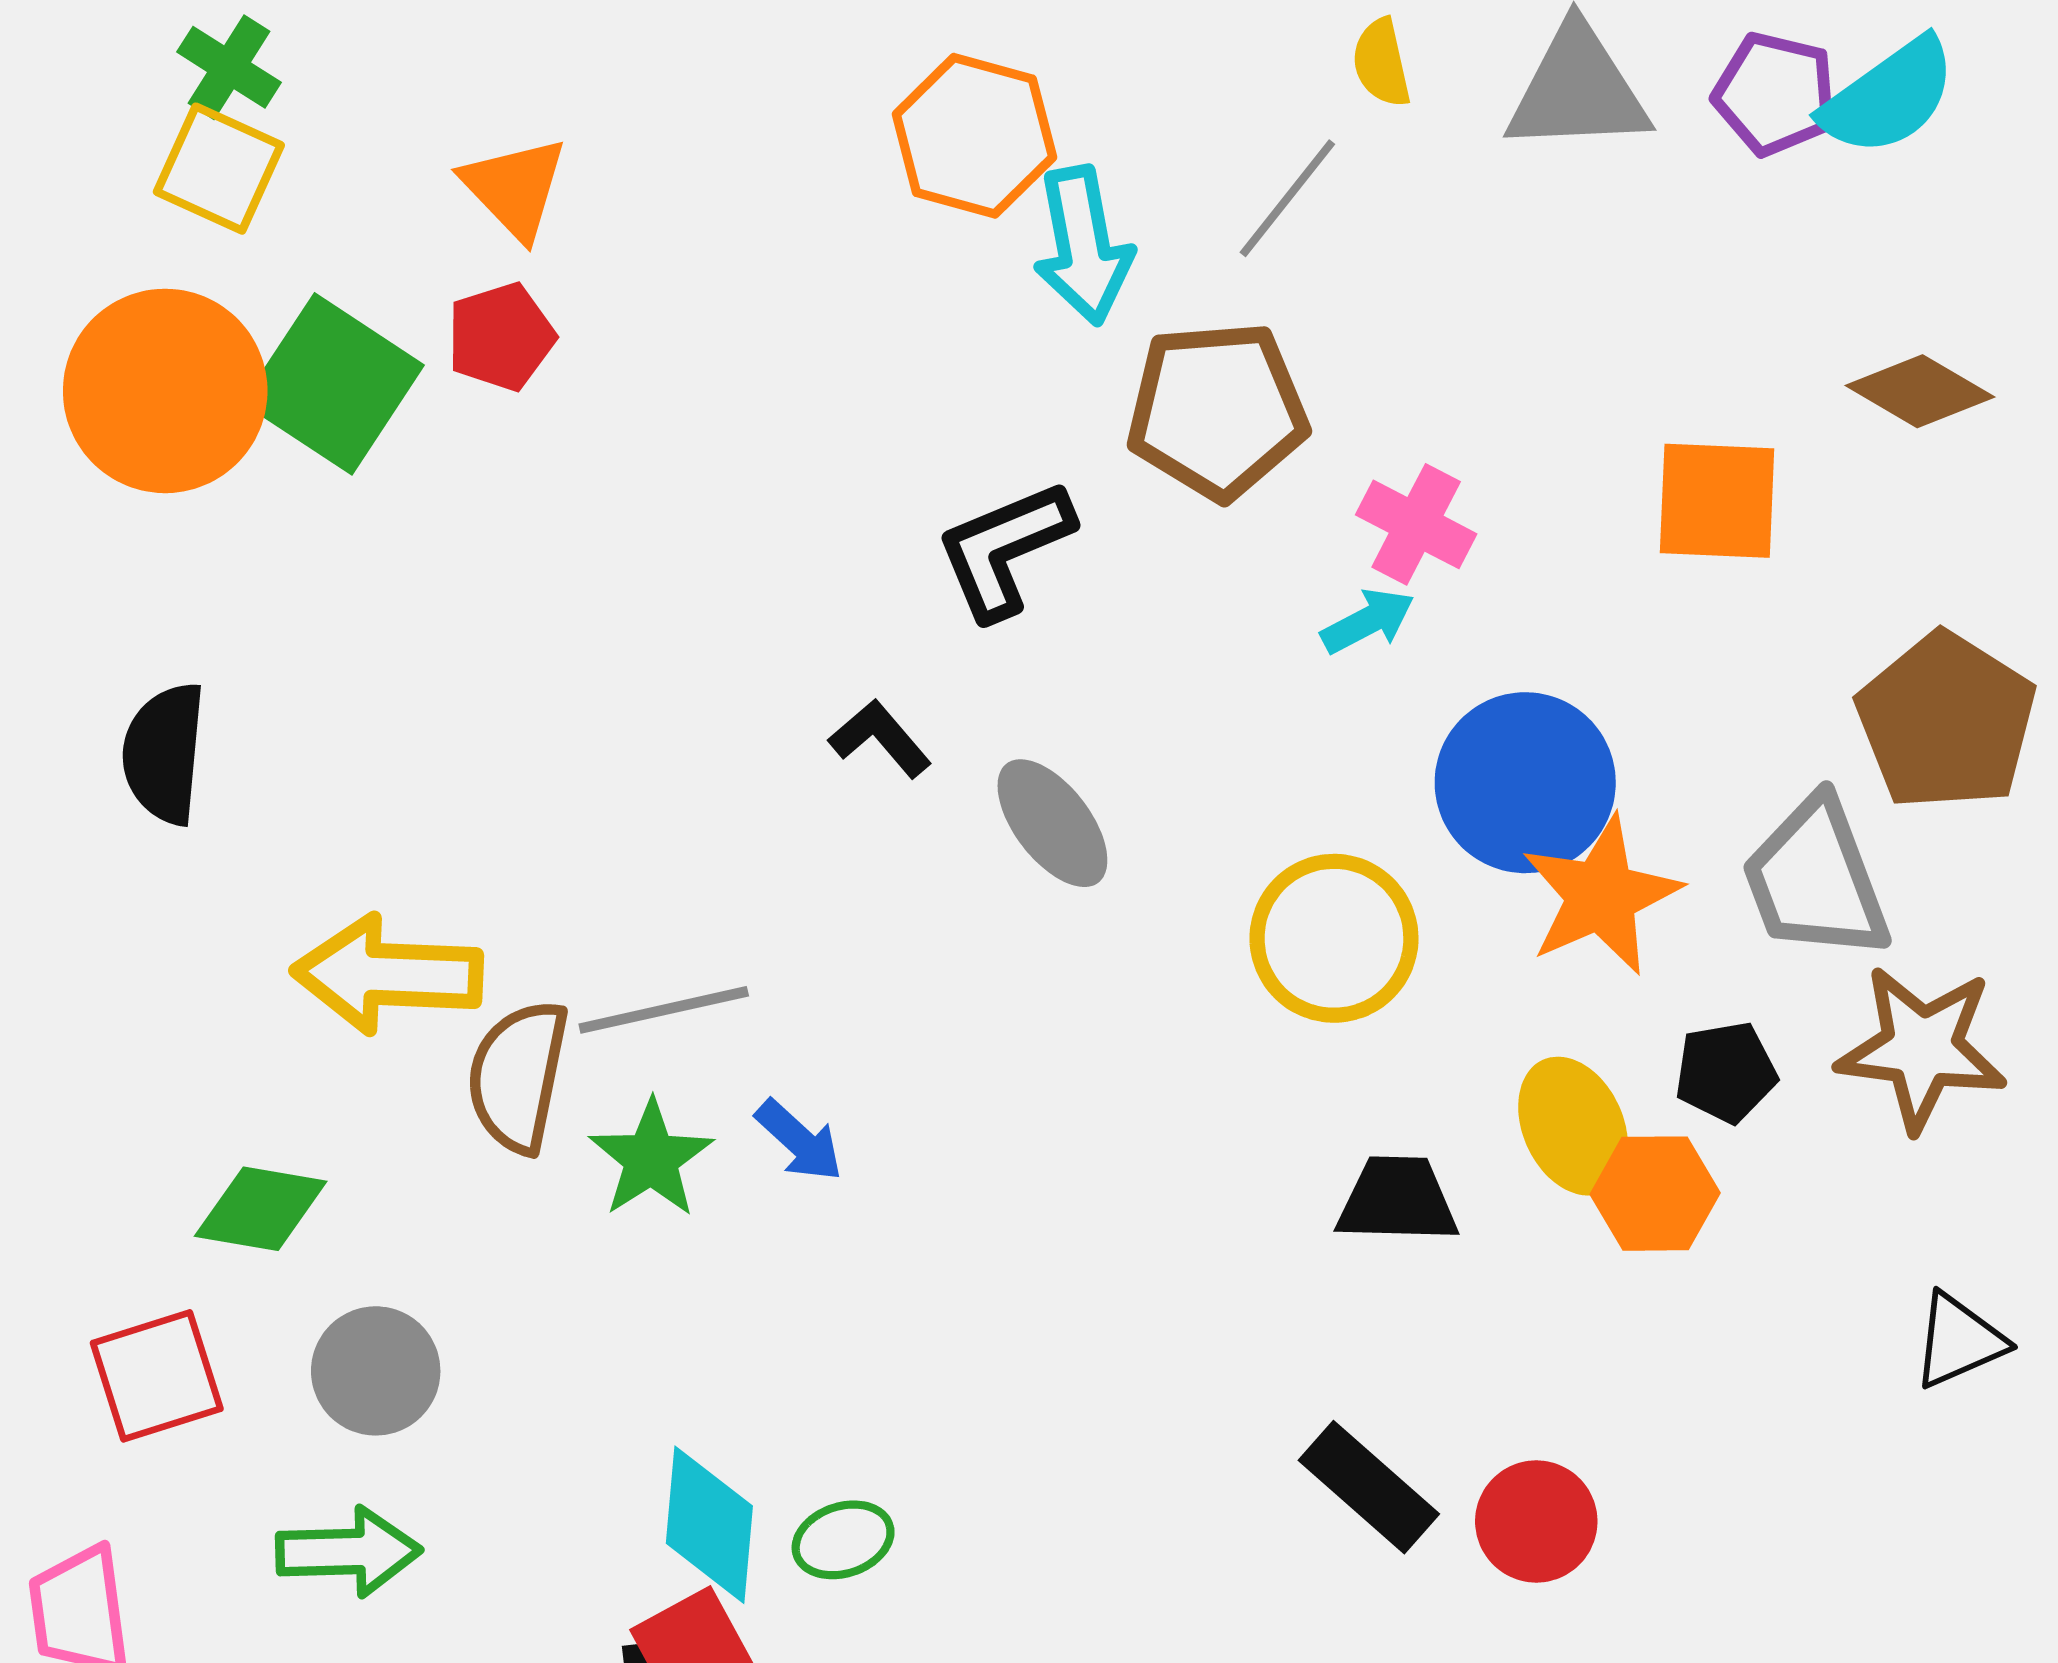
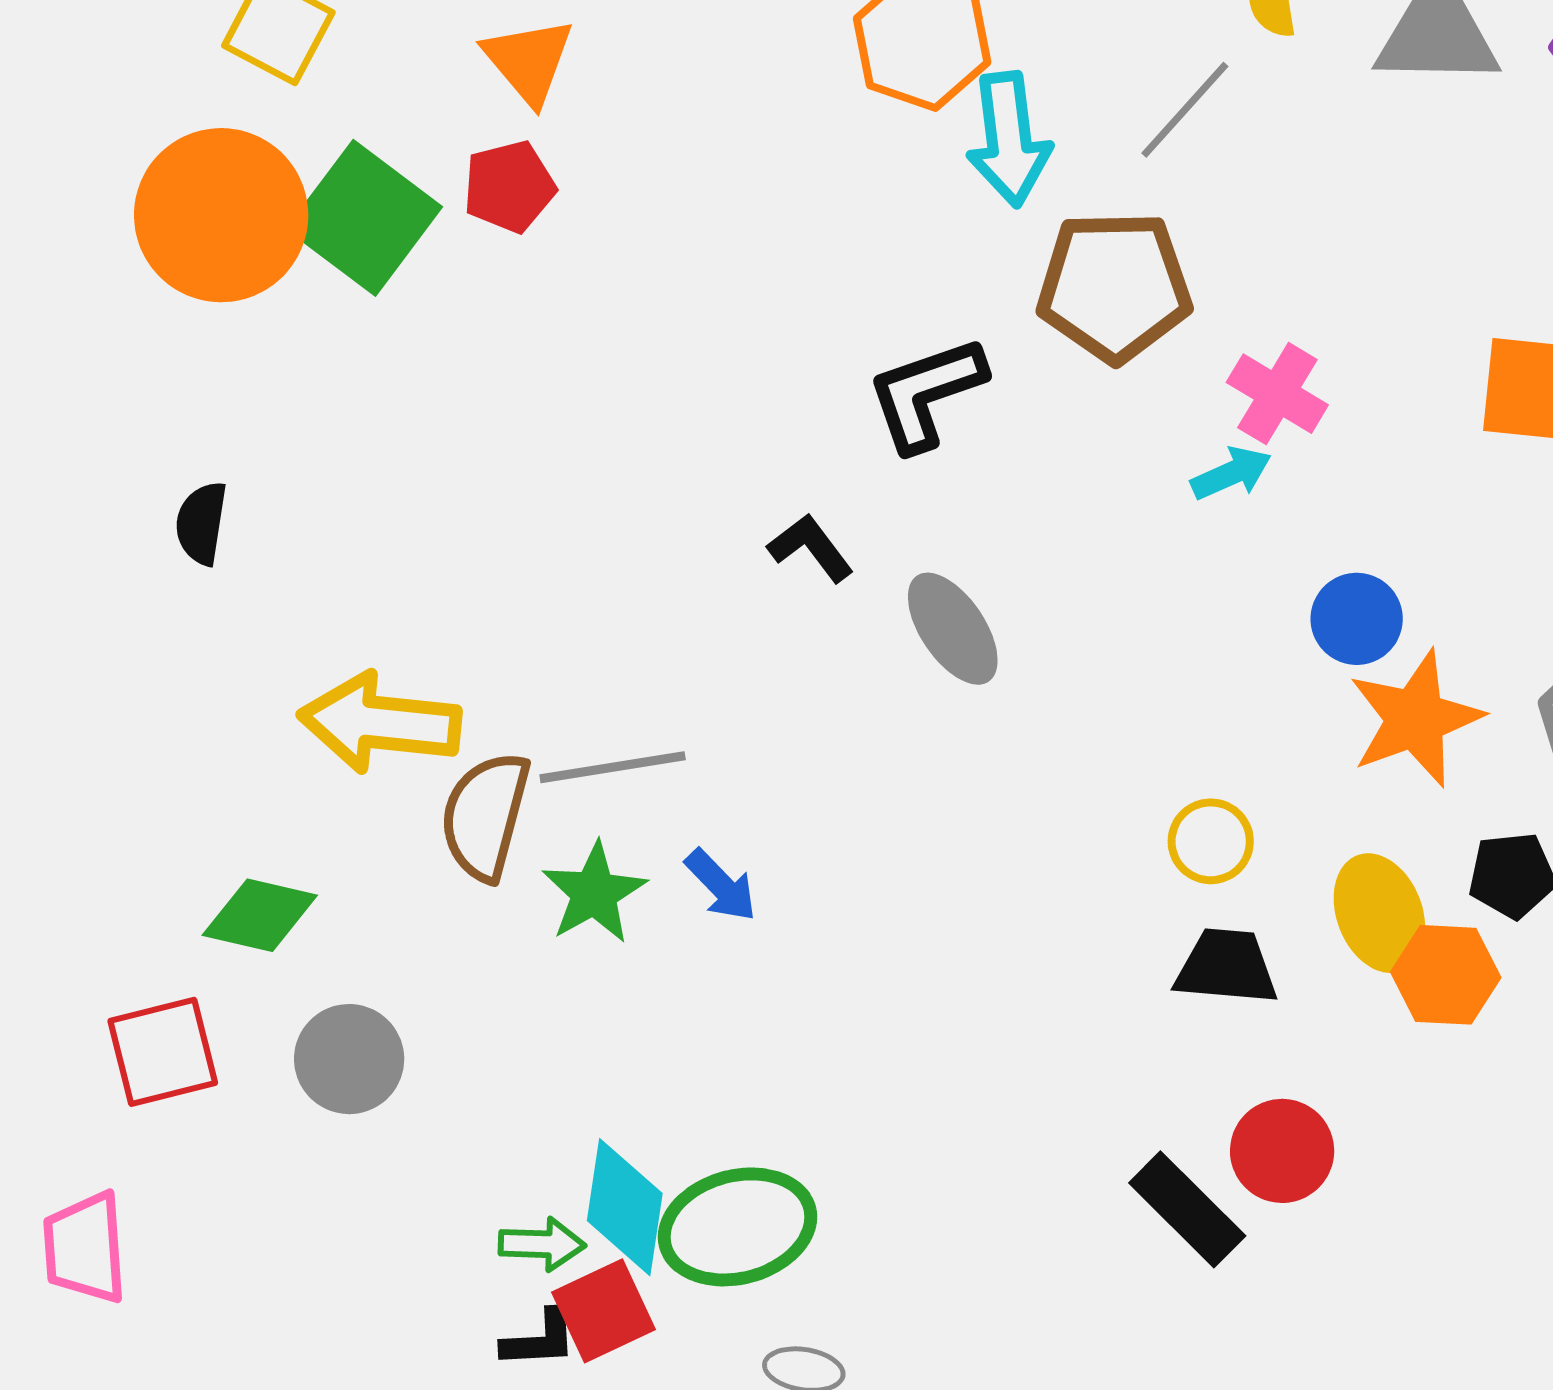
black semicircle: (164, 753) -> (201, 523), size x0.7
blue circle: (1525, 783) -> (1357, 619), size x0.6
yellow circle: (1334, 938) -> (1211, 841), moved, size x0.6
red circle: (1536, 1521) -> (1282, 1151), moved
green ellipse: (843, 1540) -> (738, 1227), size x1.8
green arrow: (349, 1552) -> (542, 1244), moved, size x0.7

